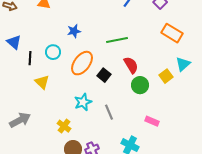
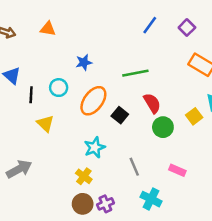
gray line: (109, 112) -> (134, 167), moved
yellow cross: (64, 126) -> (84, 176), moved

